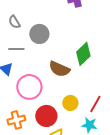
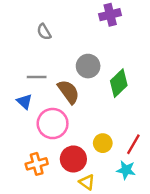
gray semicircle: (14, 22) -> (44, 32), moved
gray circle: (39, 34) -> (88, 66), moved
brown semicircle: (59, 69) -> (68, 92), moved, turned -150

